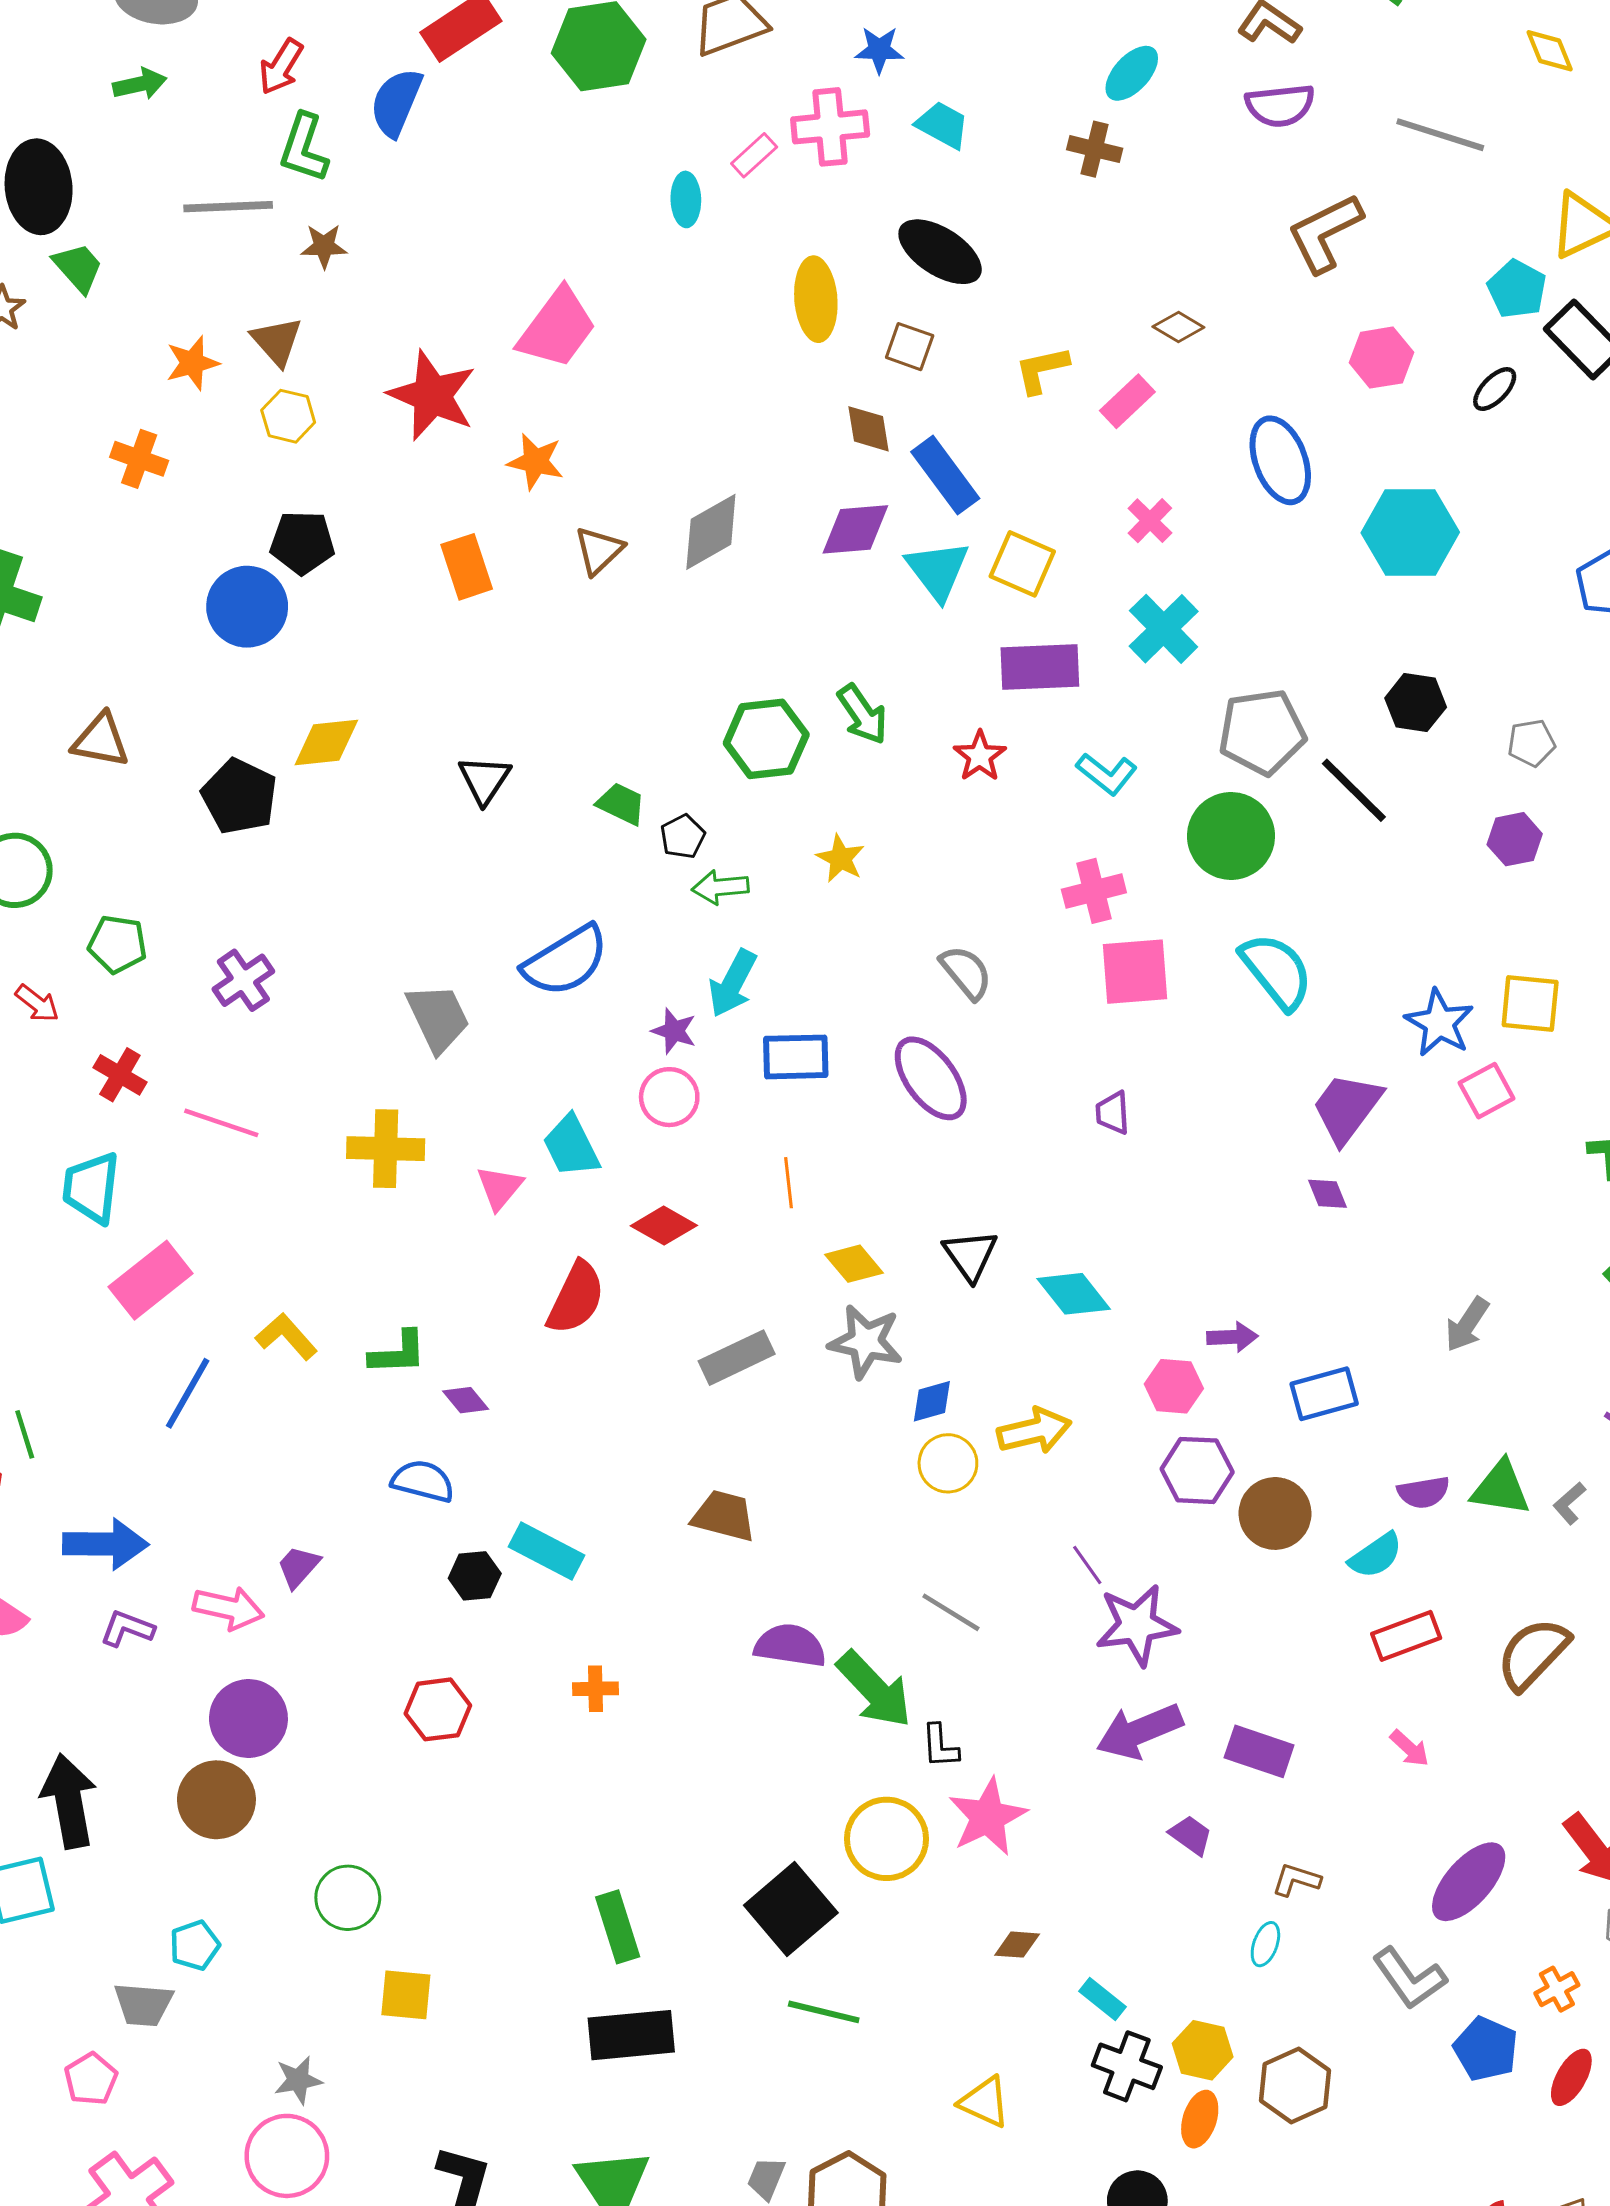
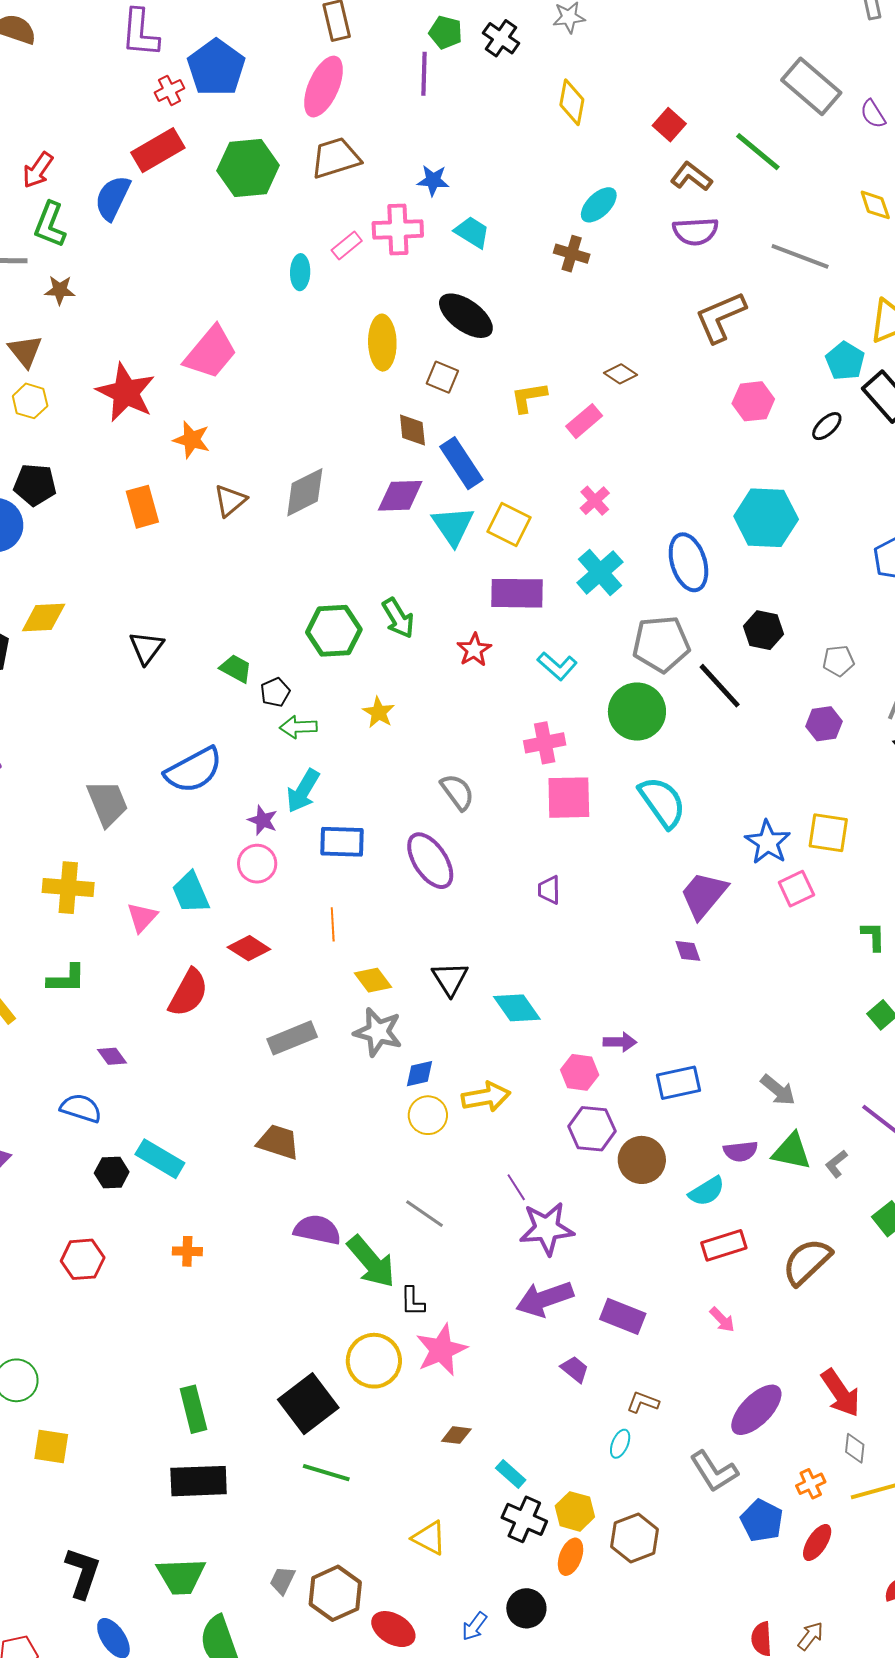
blue ellipse: (1280, 460) -> (688, 562), moved
gray arrow: (1467, 1324) -> (778, 1090), moved, turned -87
green L-shape: (398, 1353) -> (66, 979), moved

